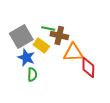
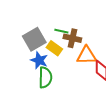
green semicircle: (32, 74) -> (45, 77), size x1.5

